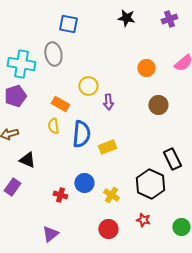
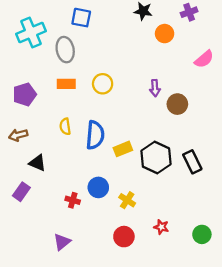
cyan cross: (21, 64) -> (31, 32), moved, turned -32
orange circle: (146, 68) -> (165, 34), moved
purple arrow: (108, 102) -> (155, 88), moved
orange rectangle: (60, 104) -> (66, 84), moved, turned -30
black hexagon: (150, 184) -> (156, 157), moved

